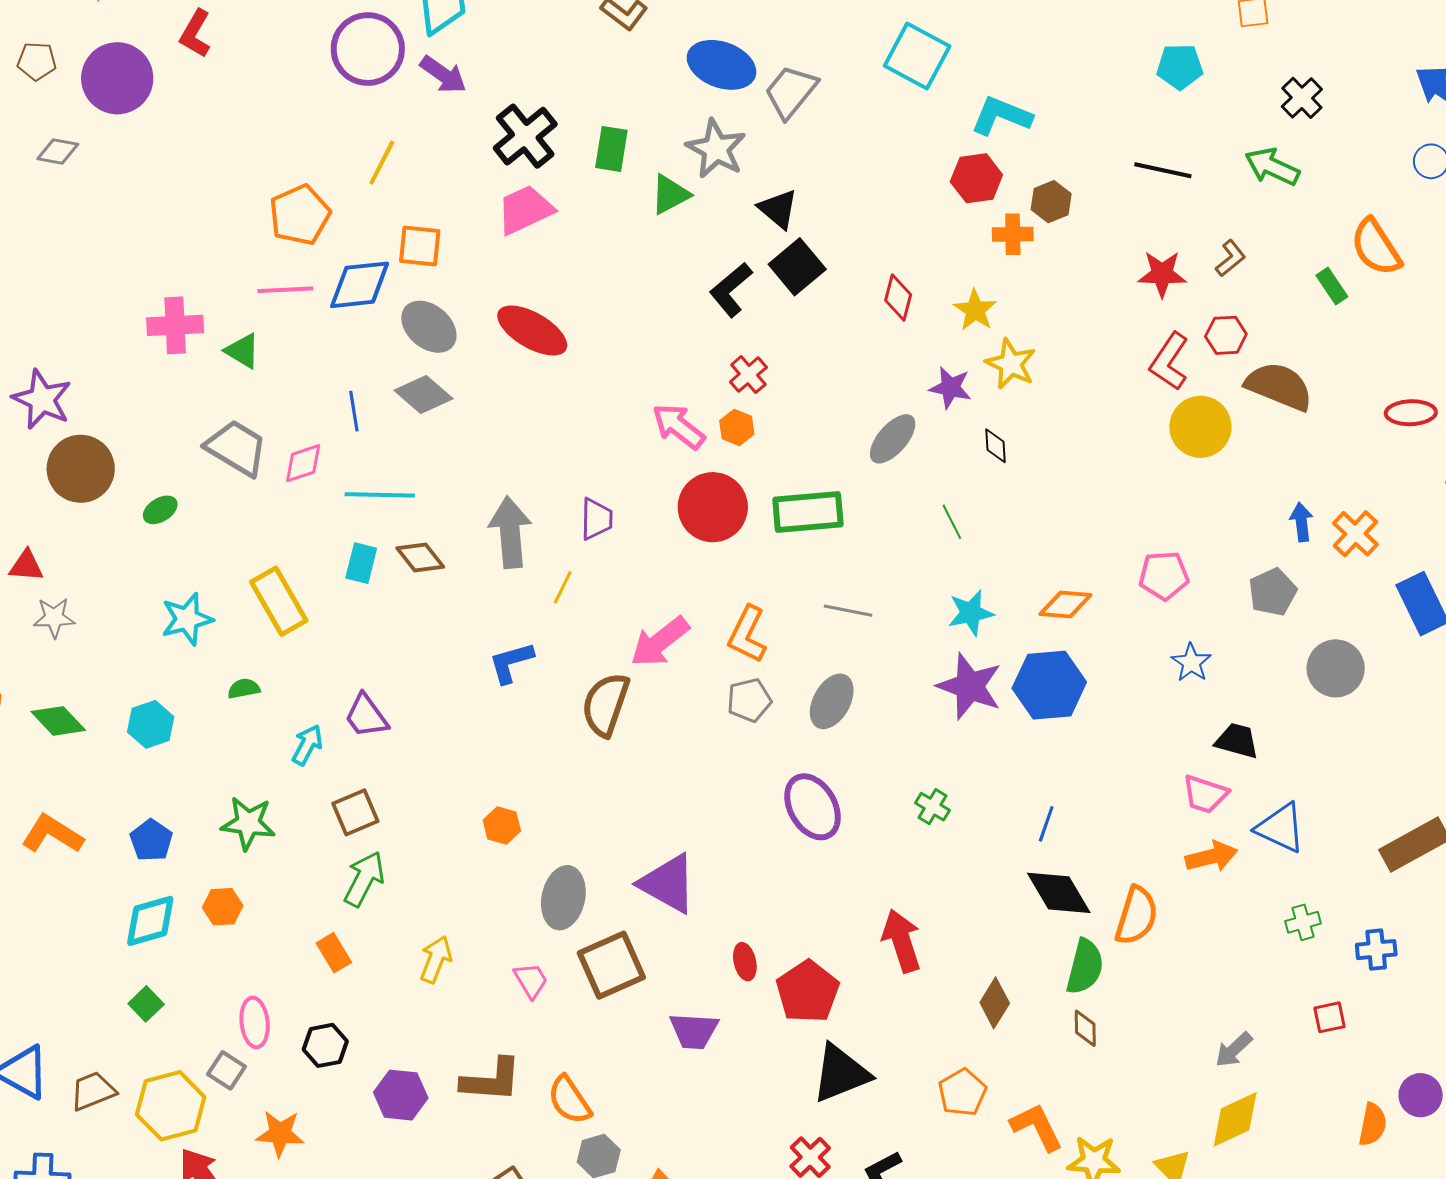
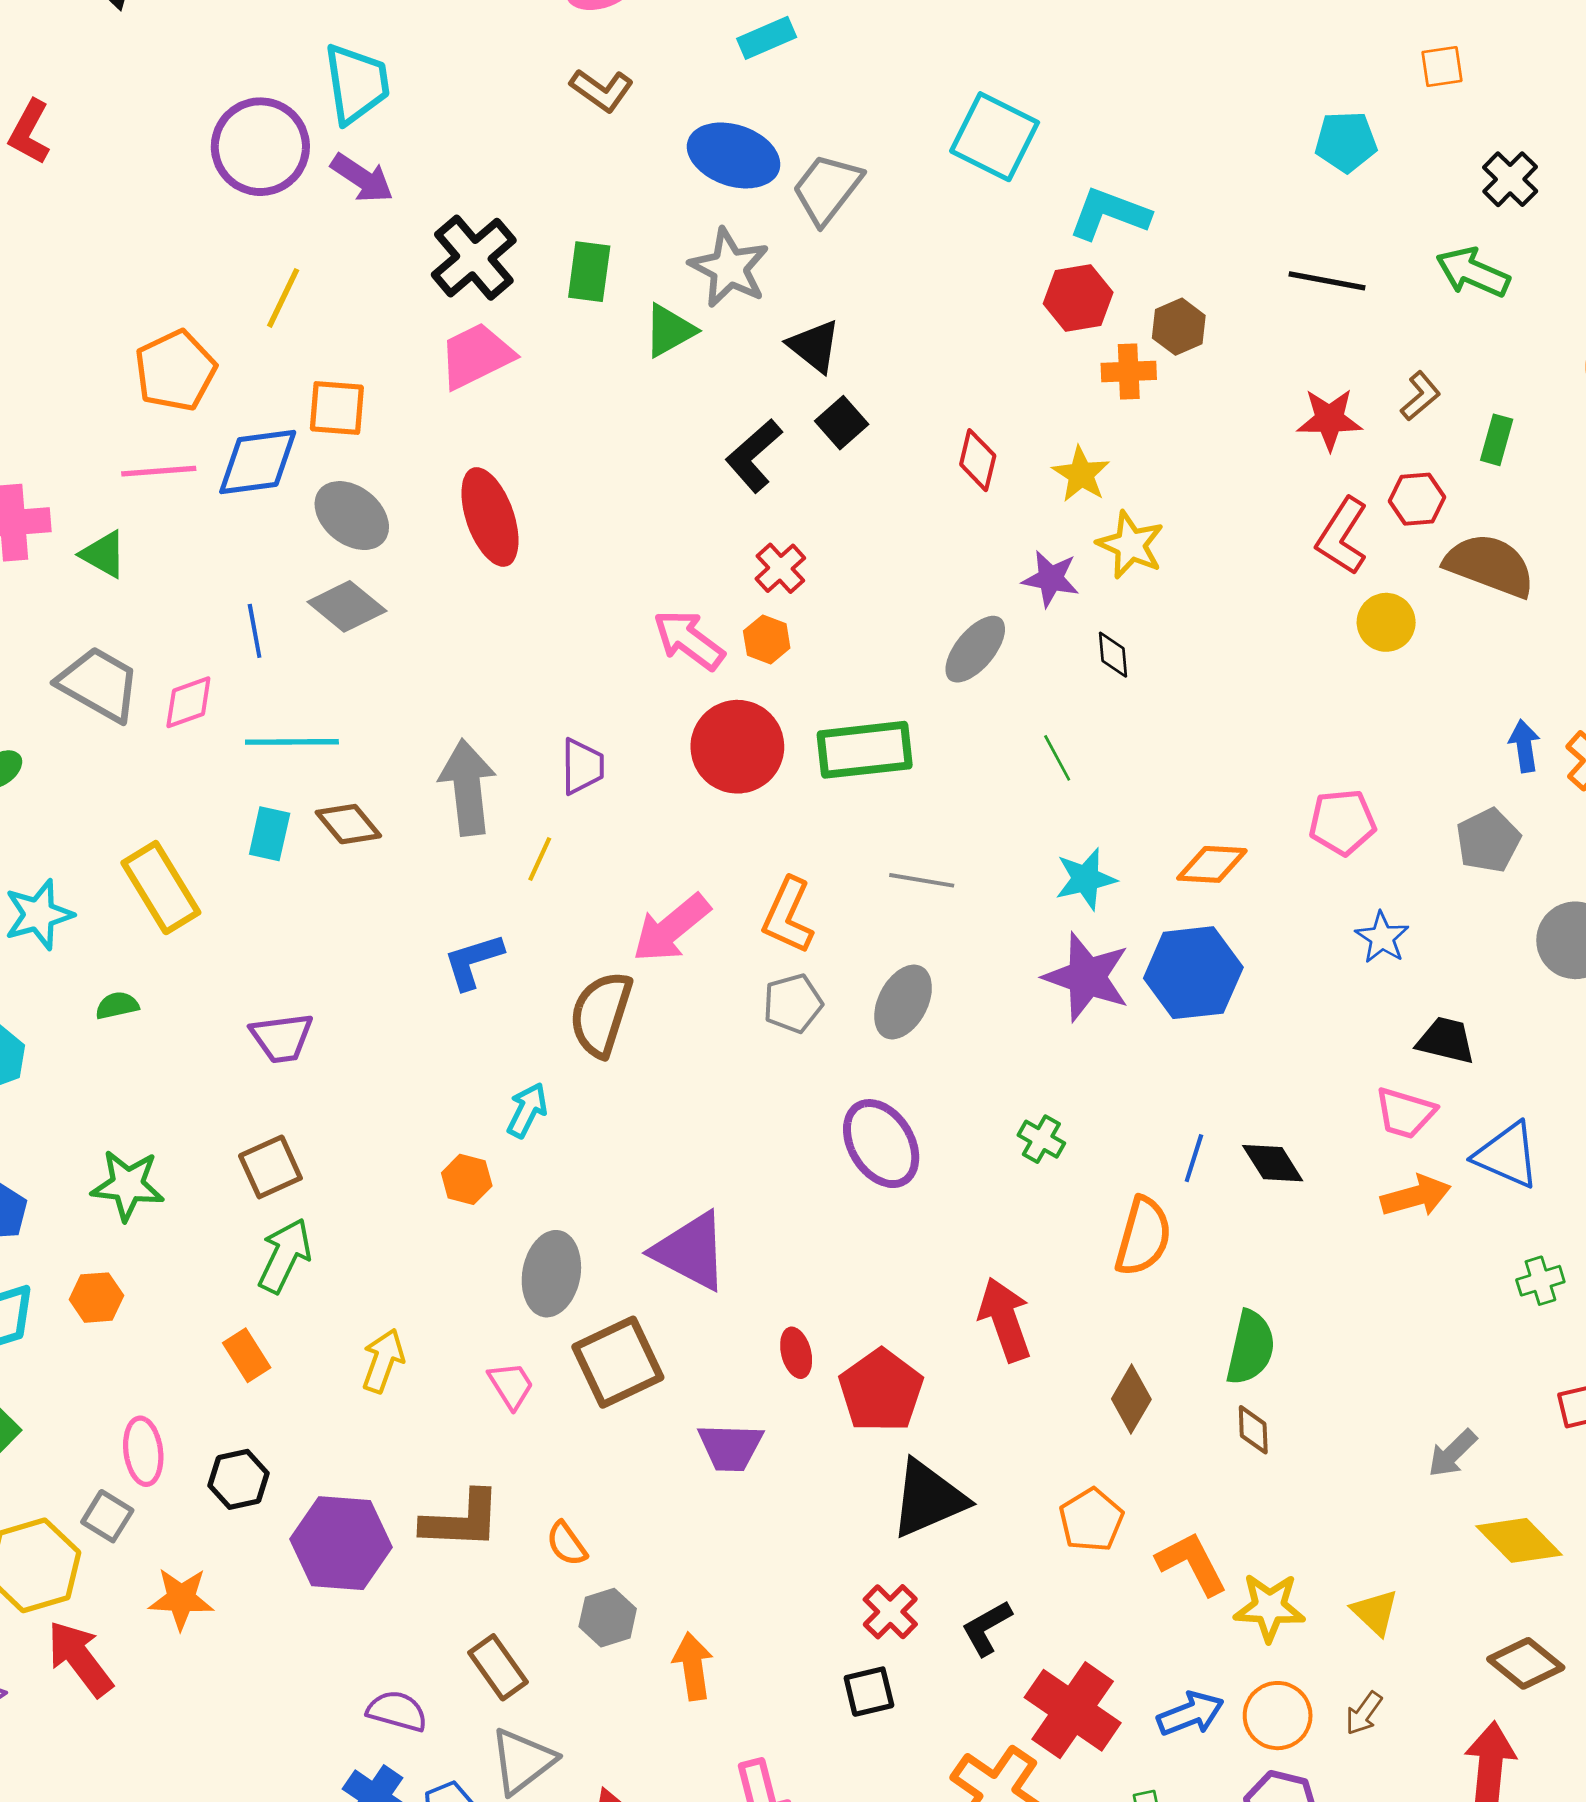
black square: (797, 267) -> (842, 423), size x0.7
green rectangle: (1332, 286) -> (1497, 440), moved, turned 51
red ellipse: (532, 331) -> (490, 517), turned 42
yellow circle: (1200, 427) -> (1386, 622), size x0.7
purple trapezoid: (366, 716) -> (282, 1038), turned -60
cyan arrow: (307, 745) -> (527, 1110), moved
black diamond: (1059, 893) -> (1273, 1163), moved, size x0.7
orange semicircle: (1137, 916) -> (1143, 1236), moved
purple hexagon: (401, 1095) -> (341, 1543), size x1.4
orange semicircle: (569, 1100) -> (567, 1544), size x0.7
yellow diamond: (1235, 1119) -> (1519, 1540), moved, turned 72

